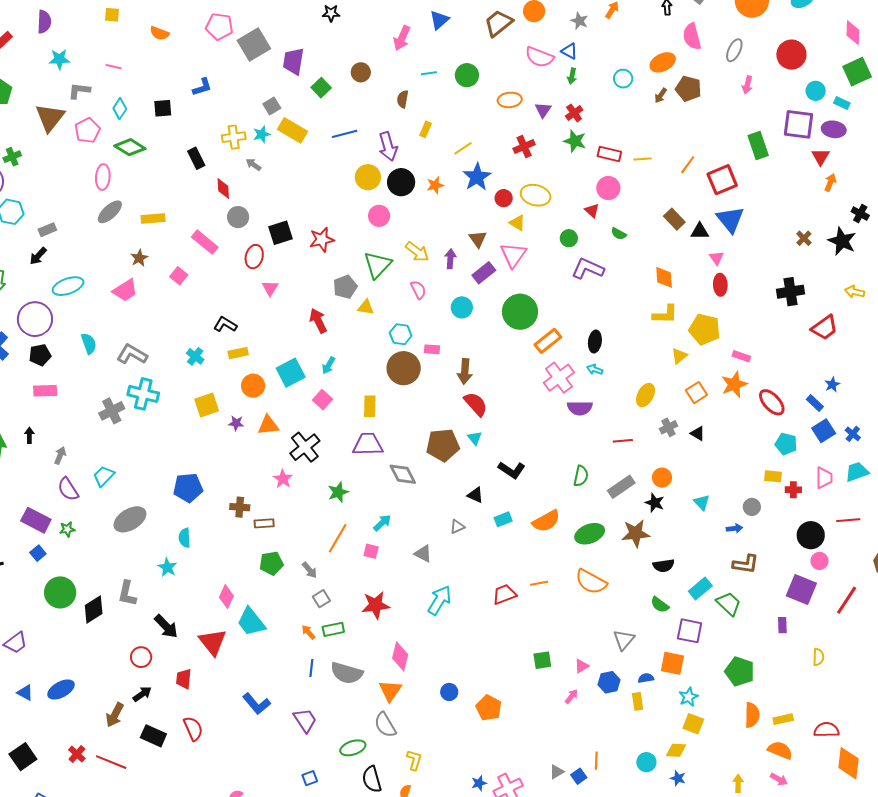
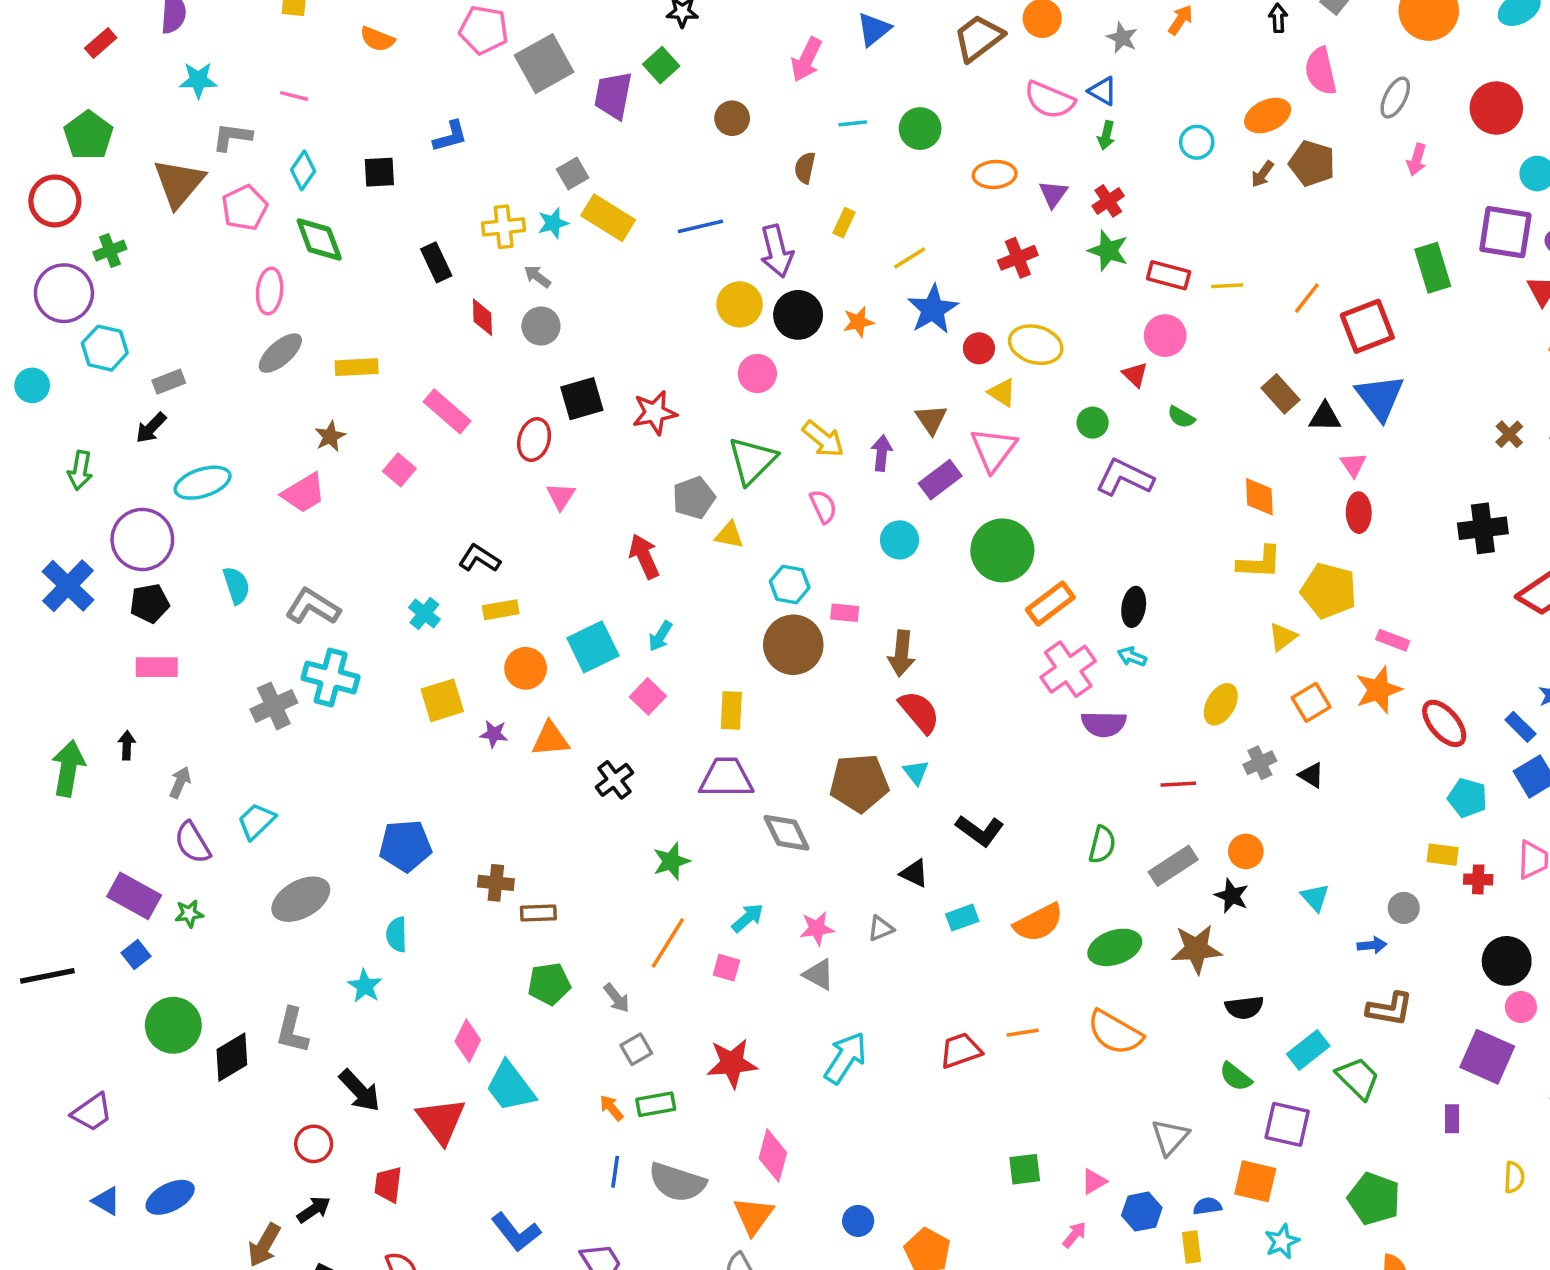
green square: (321, 88) -> (661, 65), moved
green diamond: (130, 147) -> (319, 240), turned 36
gray circle: (238, 217) -> (541, 326), moved
black cross: (305, 447) -> (614, 780), size x0.7
pink star: (283, 479) -> (817, 928), moved, turned 30

